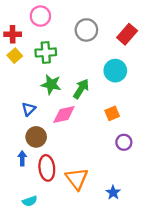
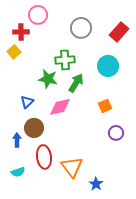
red cross: (13, 34) -> (21, 32), moved
green cross: (46, 52) -> (65, 60), moved
blue arrow: (22, 158) -> (17, 140), moved
blue star: (113, 193) -> (96, 184), moved
cyan semicircle: (30, 201) -> (18, 172), moved

